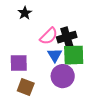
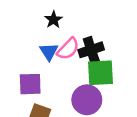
black star: (25, 13) -> (54, 20), moved
blue triangle: (55, 55) -> (49, 52), moved

